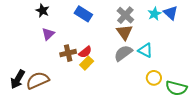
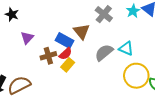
black star: (42, 11) -> (12, 14), moved
blue rectangle: (83, 14) -> (64, 41), moved
brown triangle: (124, 32) -> (82, 31), moved
yellow circle: (154, 78) -> (136, 76), size x1.6

